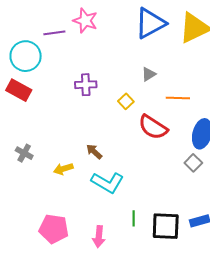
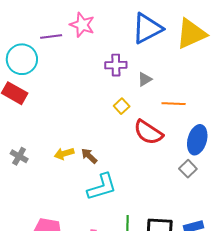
purple cross: (86, 85) -> (116, 65), moved
yellow arrow: (63, 169) -> (64, 154), moved
cyan L-shape: (107, 183) -> (102, 187), turned -48

